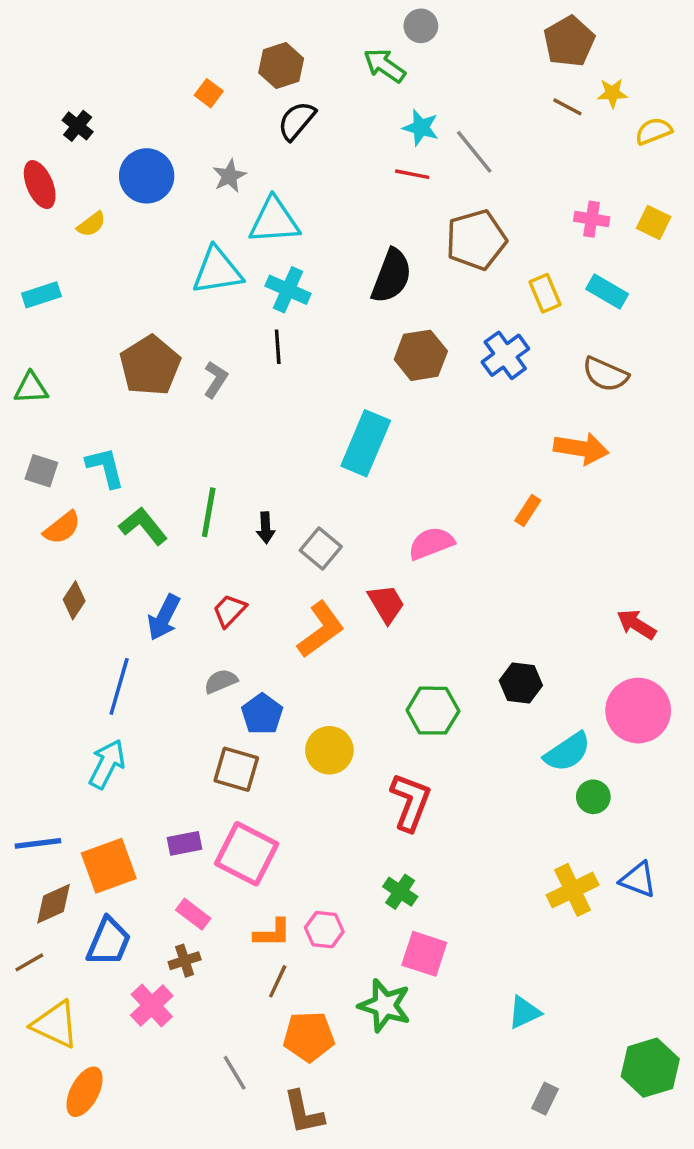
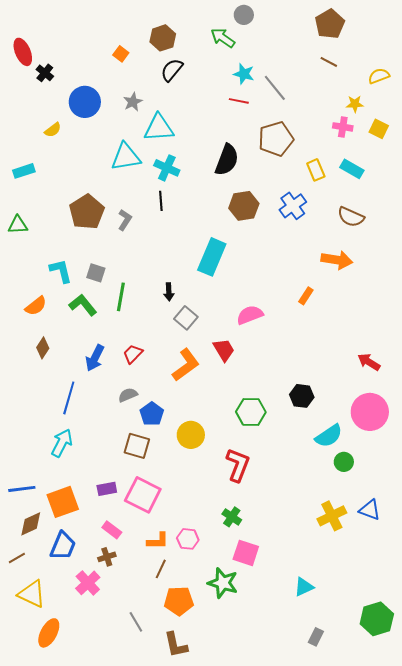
yellow star: (612, 93) -> (355, 104), moved
red ellipse: (40, 185) -> (23, 52), moved
gray square: (41, 471) -> (96, 273), moved
black arrow: (266, 528) -> (169, 292), moved

